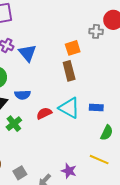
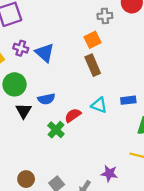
gray cross: (96, 31) -> (105, 16), moved
cyan triangle: (69, 108) -> (99, 105), size x0.7
green cross: (14, 124) -> (56, 130), moved

